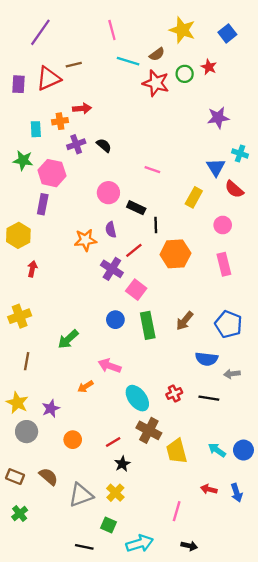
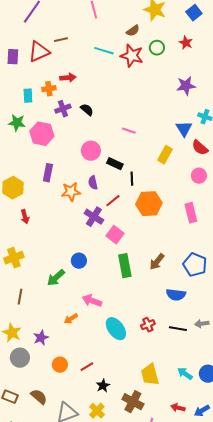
cyan line: (128, 61) -> (104, 51), moved
red star: (209, 67) -> (186, 43), moved
purple rectangle: (43, 204) -> (48, 173), moved
pink circle: (223, 225) -> (199, 176), moved
red arrow: (32, 269) -> (25, 217), turned 152
blue circle: (115, 320) -> (79, 261), moved
gray arrow: (232, 374) -> (202, 324), moved
brown cross: (149, 430) -> (133, 402), moved
red line: (113, 442) -> (87, 367), moved
blue arrow: (237, 493) -> (202, 411), turned 77

